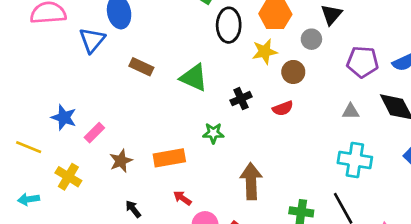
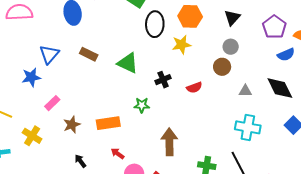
gray circle: (311, 39) -> (231, 47), moved
blue triangle: (92, 40) -> (49, 54), moved
purple pentagon: (363, 62) -> (274, 27), moved, turned 30
brown circle: (293, 72) -> (222, 67), moved
blue star: (64, 117) -> (31, 77), moved, turned -30

